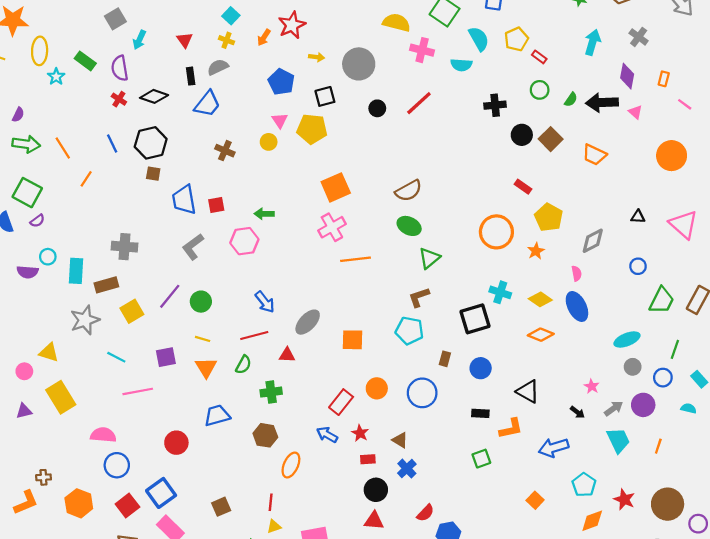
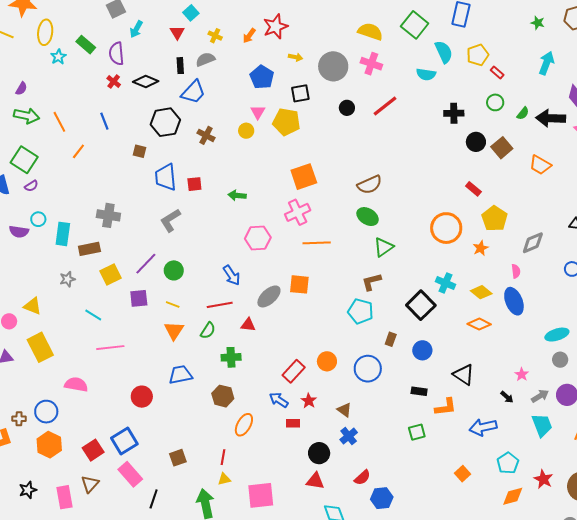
cyan square: (231, 16) -> (191, 13), moved
pink cross: (422, 50) -> (371, 64), moved
black hexagon: (151, 143) -> (165, 122), moved
pink hexagon: (244, 241) -> (258, 238), moved
black square: (475, 319) -> (421, 305), turned -32
gray star: (85, 320) -> (67, 279), size x0.6
orange square: (353, 340) -> (299, 284), moved
purple square: (166, 357) -> (139, 298), moved
red rectangle: (368, 459) -> (293, 423), moved
blue circle: (117, 465) -> (46, 412), moved

